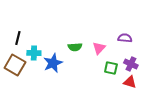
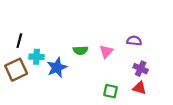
brown square: (15, 65) -> (16, 70), turned 35
green square: (111, 68) -> (111, 91), moved

